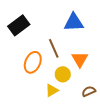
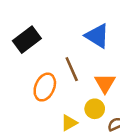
blue triangle: (74, 22) -> (97, 36), turned 35
yellow circle: (63, 74) -> (95, 109), moved

